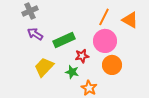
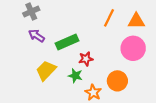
orange triangle: (130, 20) -> (136, 21), turned -30
pink circle: (105, 41) -> (133, 48), moved
orange circle: (112, 65) -> (117, 81), moved

